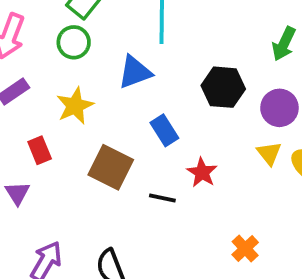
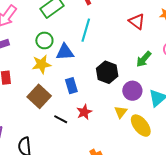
green circle: (74, 42) -> (44, 40), moved
yellow star: (75, 106) -> (42, 64), moved

